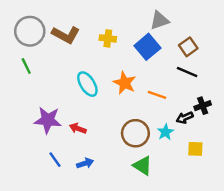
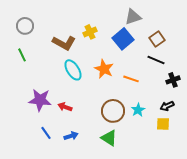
gray circle: (30, 31) -> (25, 26), size x0.7
brown L-shape: (66, 35) -> (64, 43), moved
yellow cross: (108, 38) -> (90, 32), turned -32
black cross: (203, 106) -> (173, 80), moved
black arrow: (185, 118) -> (167, 106), moved
green triangle: (143, 166) -> (109, 138), moved

